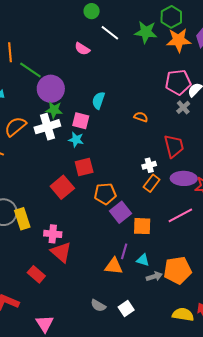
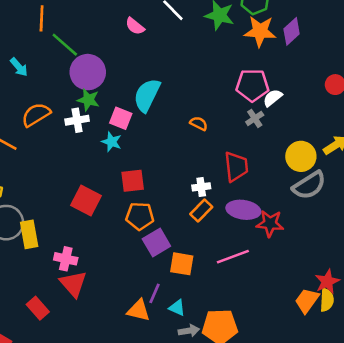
cyan semicircle: (98, 100) -> (147, 95), size x1.5
white cross: (47, 127) -> (77, 120), size x0.7
red square: (84, 167) -> (133, 181), moved
red square: (62, 187) -> (86, 201), turned -30

